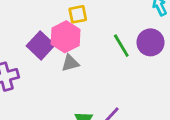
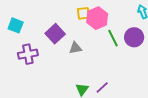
pink hexagon: (66, 37) -> (97, 18), moved

